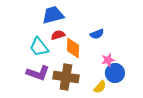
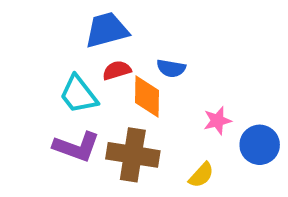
blue semicircle: (97, 34) -> (171, 68), moved, turned 32
blue circle: (115, 73) -> (260, 145), moved

